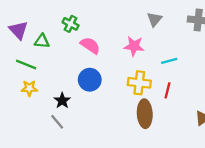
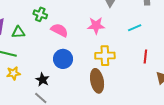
cyan line: (169, 61) -> (135, 28), moved
red line: (168, 90) -> (145, 57), moved
brown ellipse: (145, 114) -> (97, 81), moved

